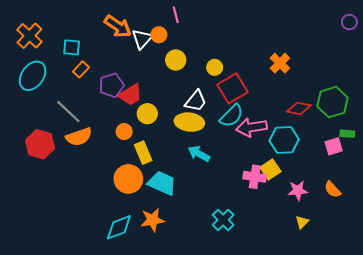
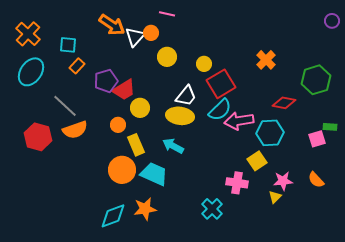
pink line: (176, 15) -> (167, 14), turned -63
green hexagon: (333, 102) -> (316, 80), moved
cyan arrow: (199, 154) -> (173, 146), moved
pink cross: (255, 177) -> (237, 183), moved
yellow triangle: (302, 222) -> (275, 197), moved

